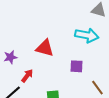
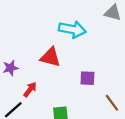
cyan arrow: (87, 35) -> (72, 29), moved

